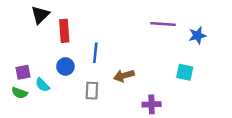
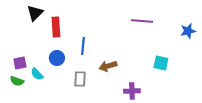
blue star: (197, 35) -> (188, 31), moved

